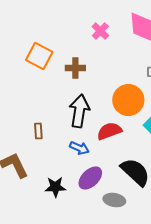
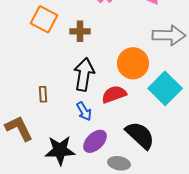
blue arrow: (79, 148) -> (84, 111), turned 36
black star: (55, 187) -> (60, 150), size x1.4

